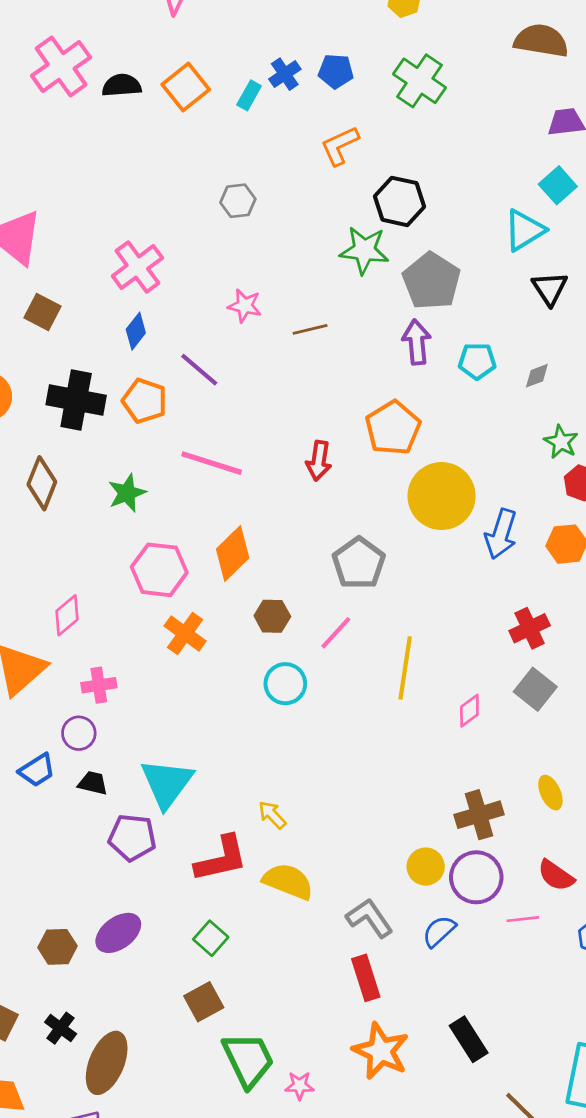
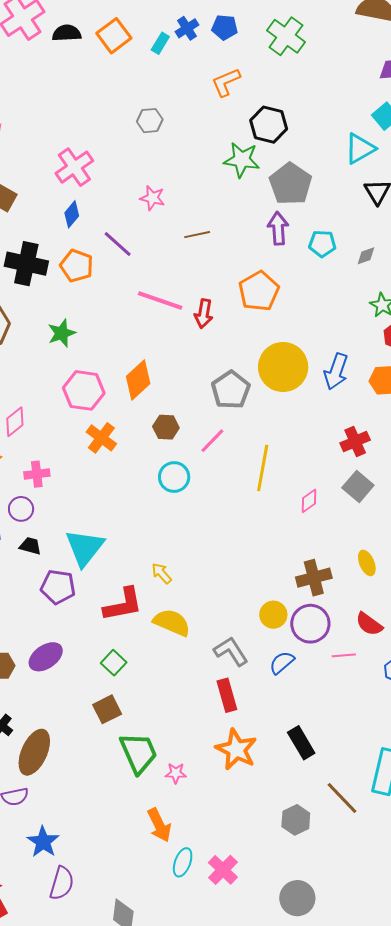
brown line: (310, 329) -> (197, 235), moved
pink line: (212, 463) -> (160, 301), moved
yellow circle: (442, 496) -> (283, 367), moved

